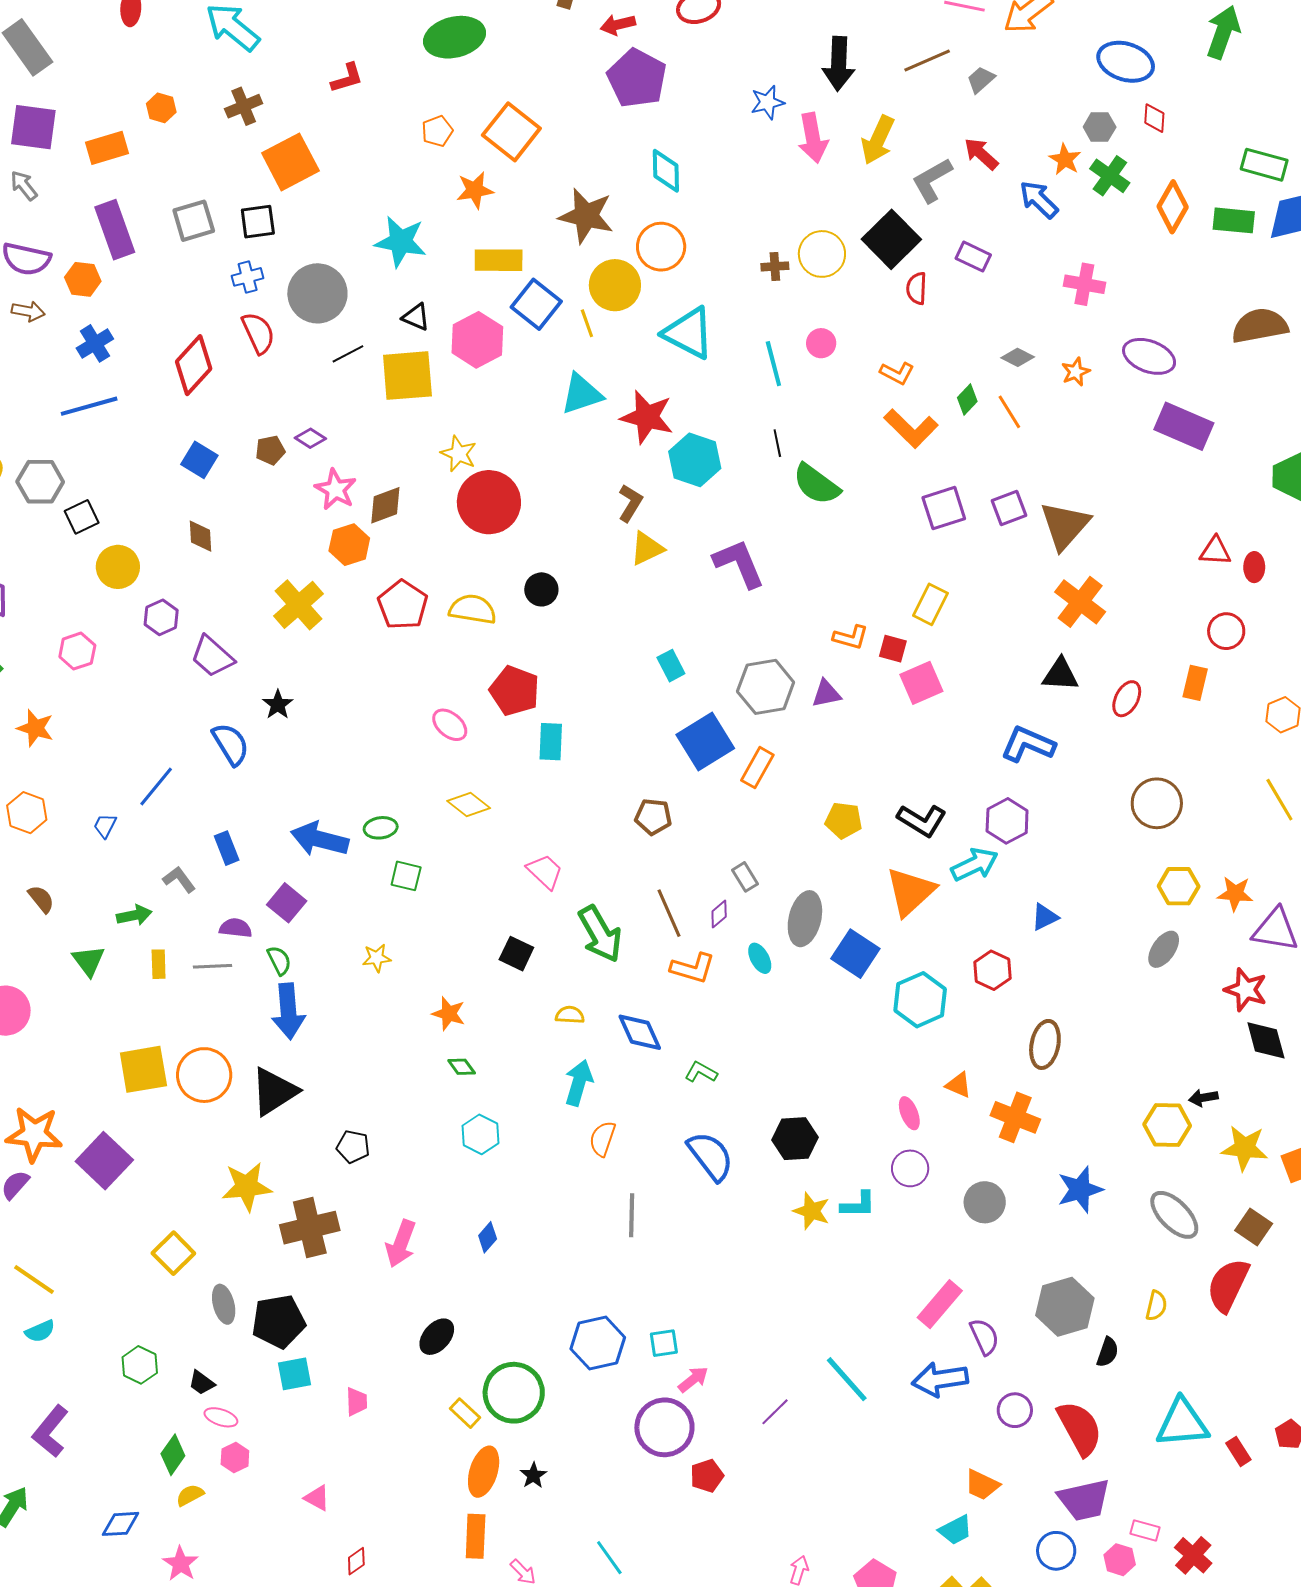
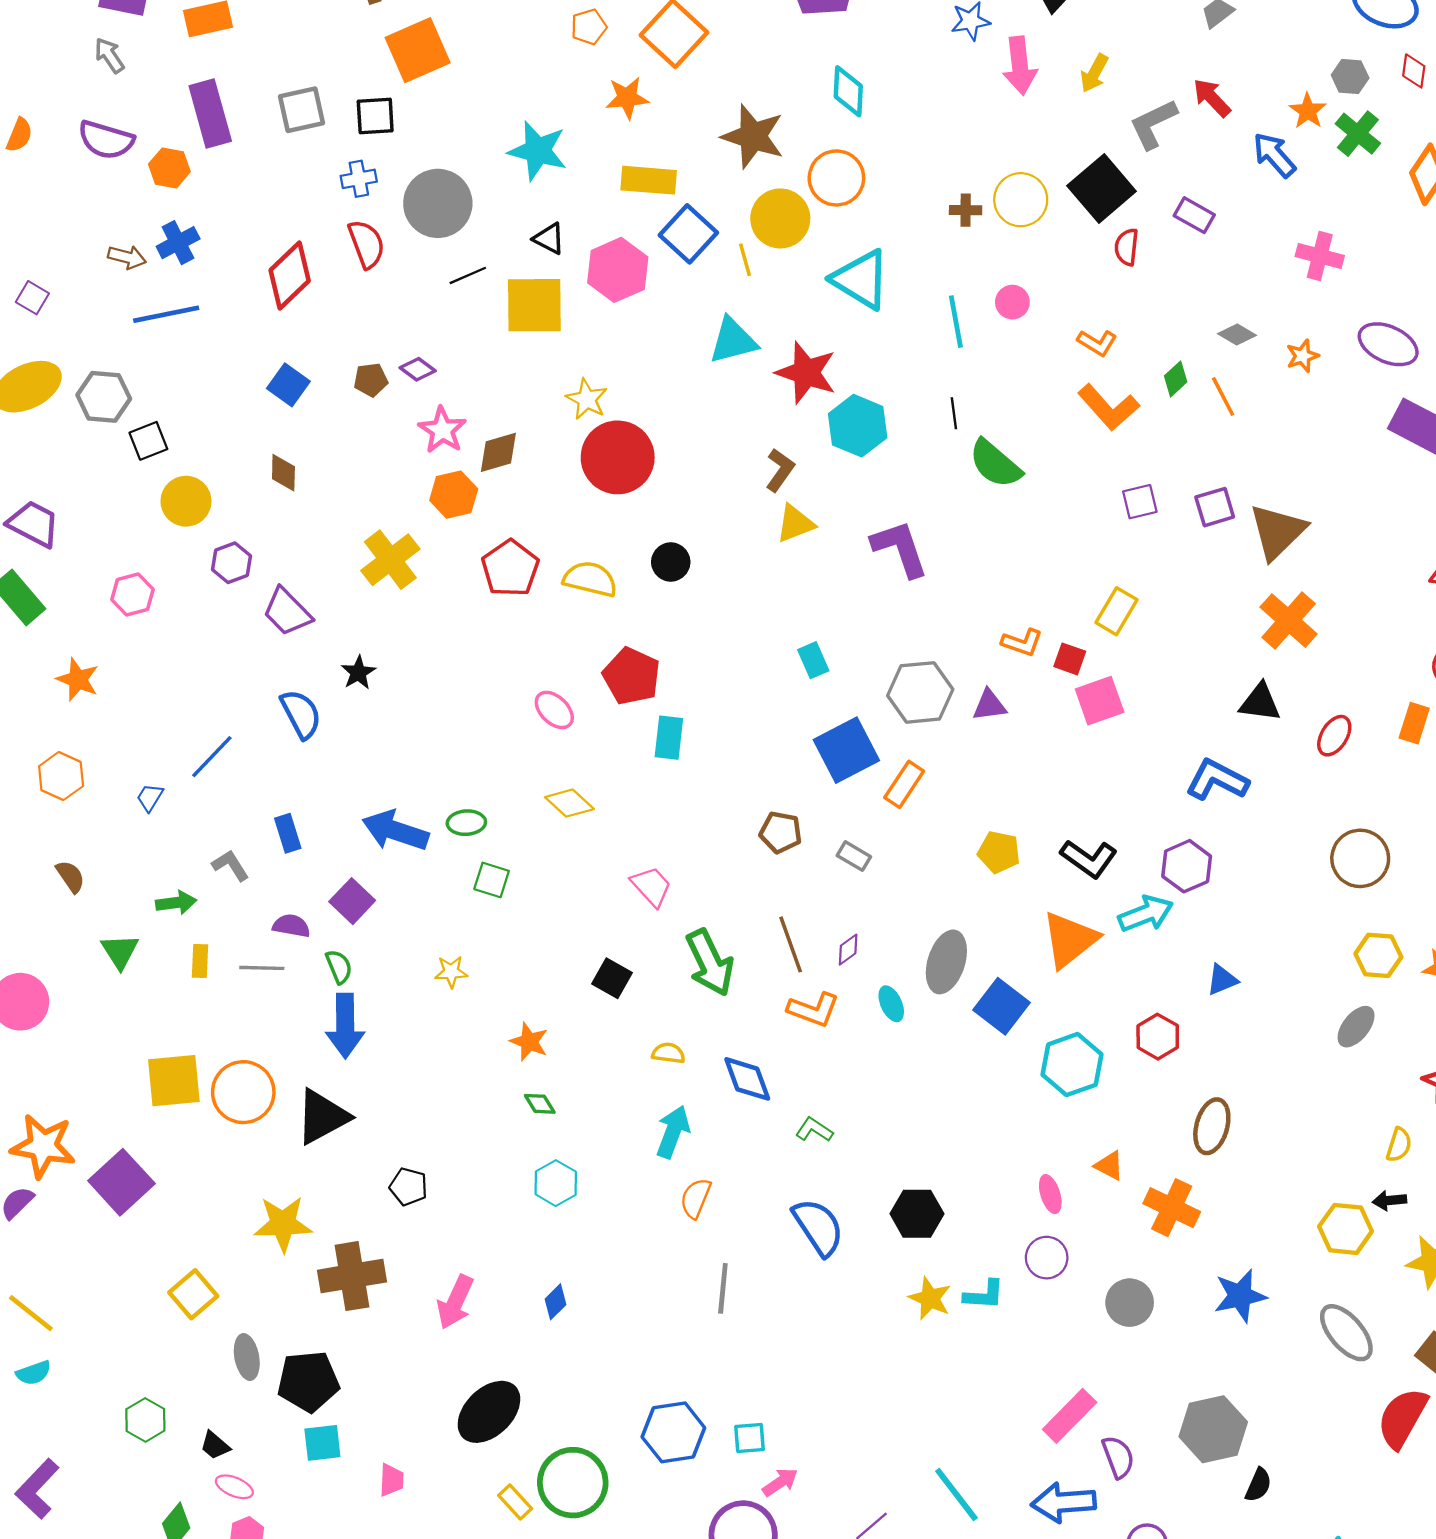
yellow arrow: (878, 140) -> (1094, 73), size x0.7
brown arrow: (28, 311) -> (127, 257), moved
purple square: (944, 508) -> (1140, 502), size x0.7
gray rectangle: (745, 877) -> (854, 856), moved, turned -32
yellow semicircle: (1156, 1306) -> (1399, 1145), moved
black ellipse: (437, 1337) -> (489, 1412), size x1.5

